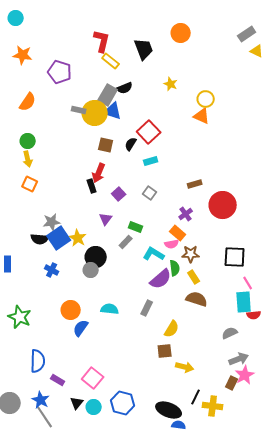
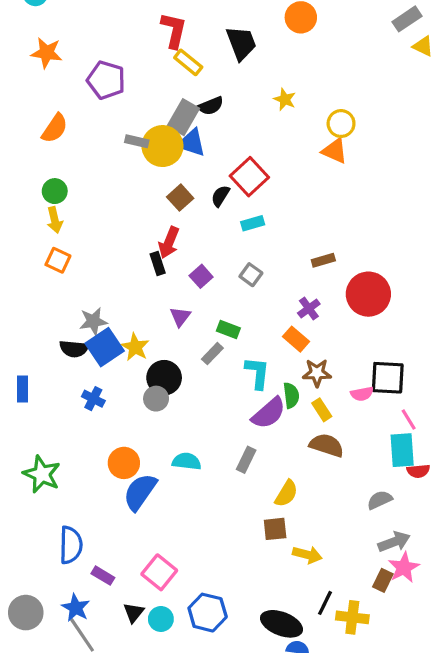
brown square: (106, 145) -> (180, 198), turned 35
pink semicircle: (172, 244) -> (362, 394), moved
cyan L-shape: (154, 254) -> (257, 373), turned 65
blue semicircle: (81, 328) -> (140, 492), size x1.4

